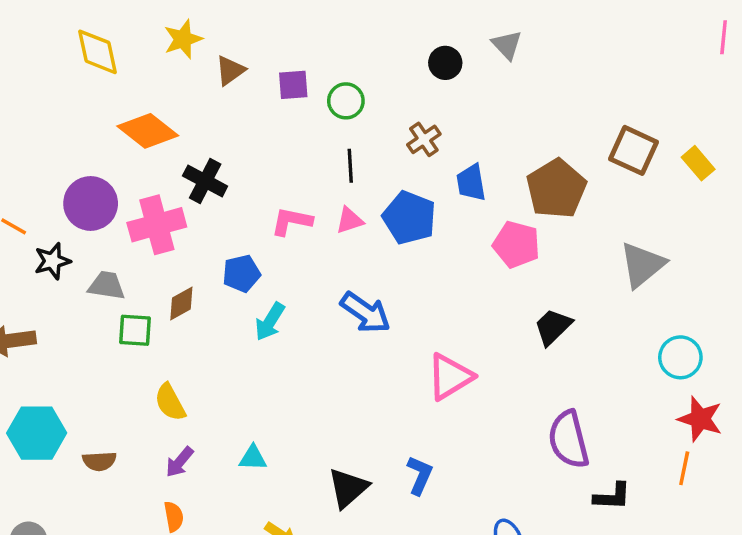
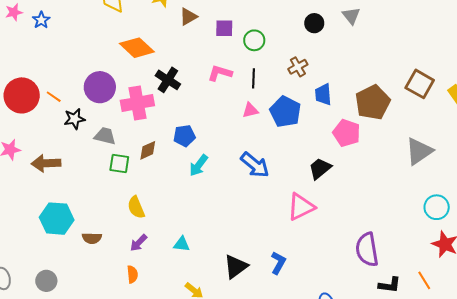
pink L-shape: (292, 221) -> (220, 73), moved
black trapezoid: (553, 327) -> (320, 168), moved
orange line: (684, 468) -> (424, 280), moved, turned -48

